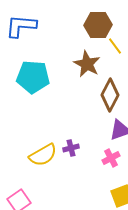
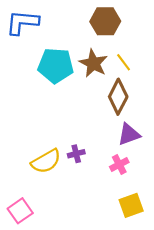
yellow line: (115, 46) -> (124, 62), moved
cyan pentagon: (33, 77) -> (56, 65), moved

